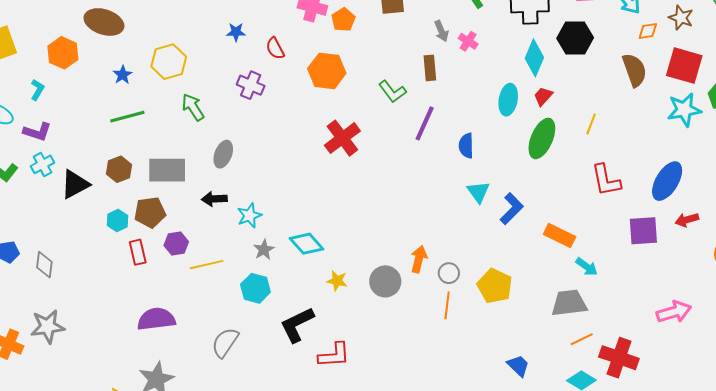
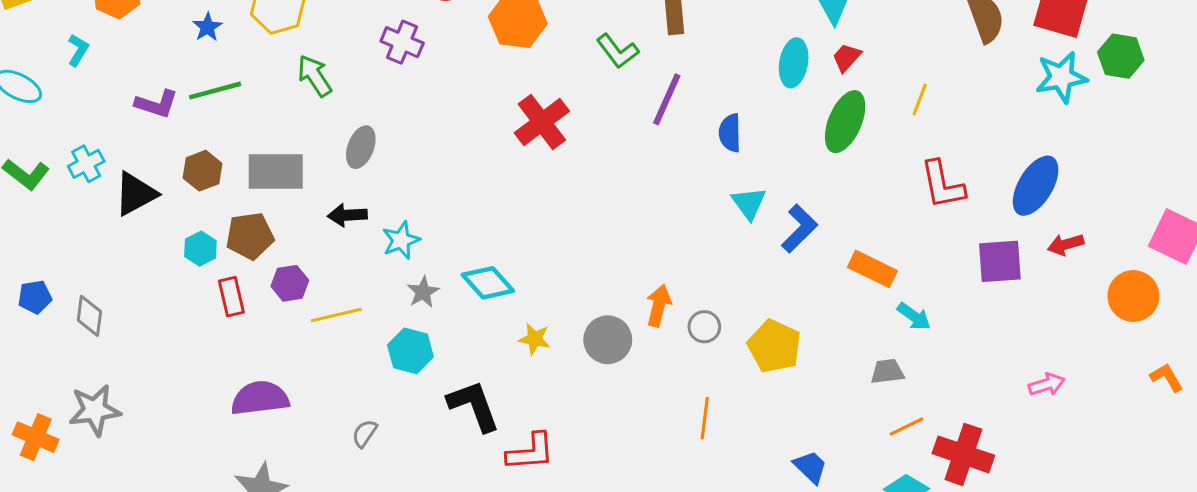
purple L-shape: (37, 132) -> (157, 104), moved
gray trapezoid: (569, 303) -> (887, 372), size x0.6
orange line: (447, 305) -> (705, 418), moved
pink arrow: (674, 312) -> (1047, 384), size x0.7
black L-shape: (297, 325) -> (474, 406), turned 96
gray semicircle: (225, 342) -> (365, 433), size x0.6

